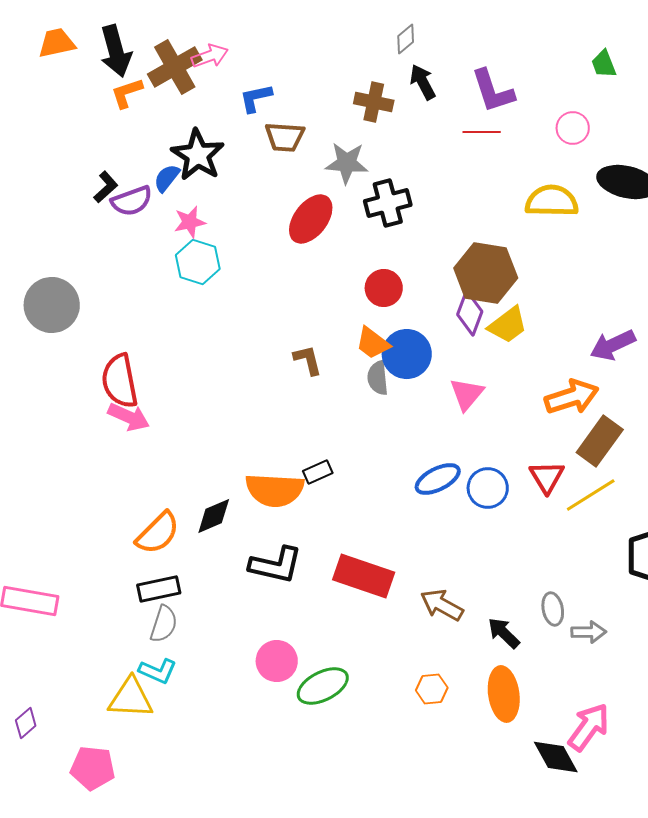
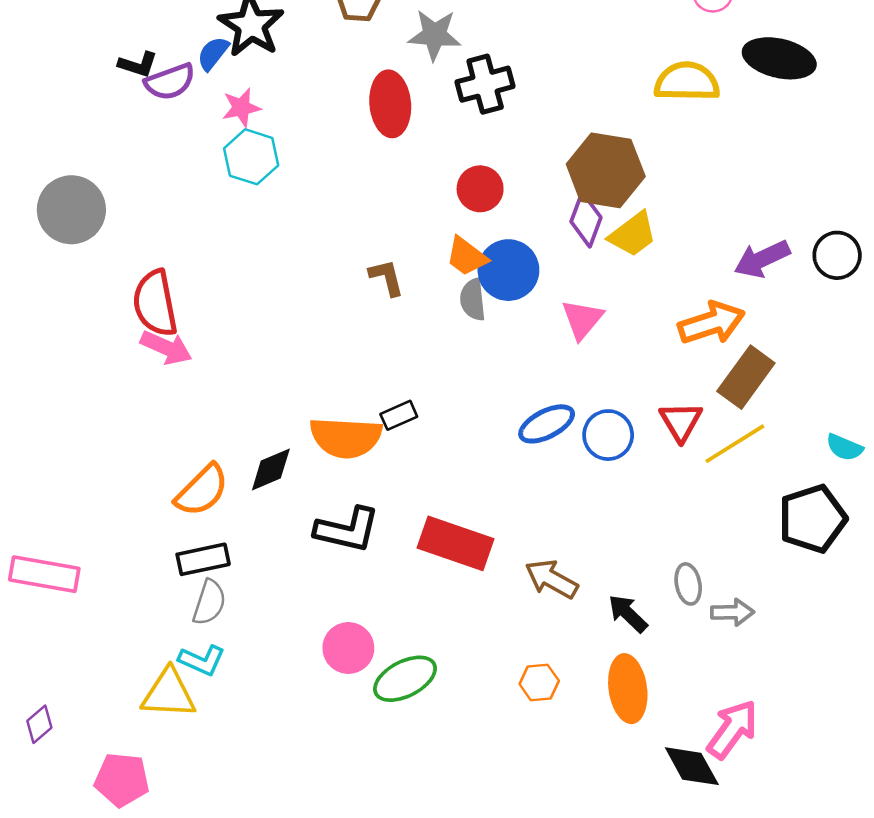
black L-shape: (106, 187) -> (138, 64), turned 60
red ellipse: (311, 219) -> (390, 104), turned -42

